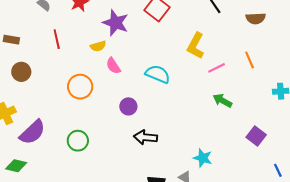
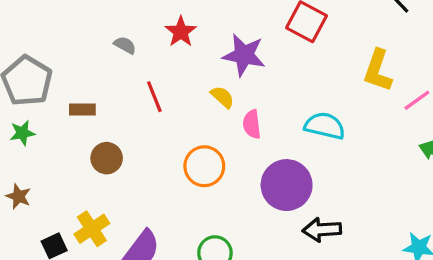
yellow semicircle: (98, 46) -> (222, 97), turned -112
pink semicircle: (113, 66) -> (252, 124), turned 36
purple circle: (128, 106) -> (287, 185), size x1.8

